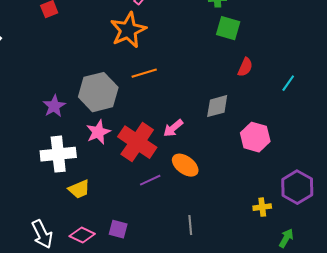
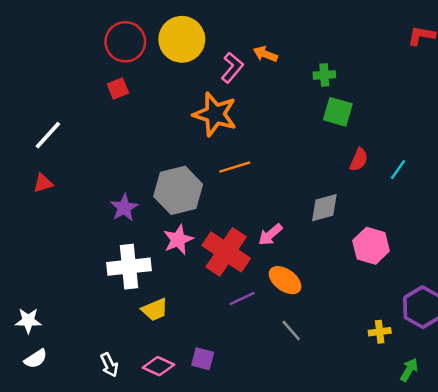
orange star: (128, 30) -> (215, 114), turned -30
cyan line: (288, 83) -> (398, 170), moved
gray line: (190, 225) -> (291, 330), moved, turned -36
white arrow: (42, 234) -> (109, 365), size x0.7

